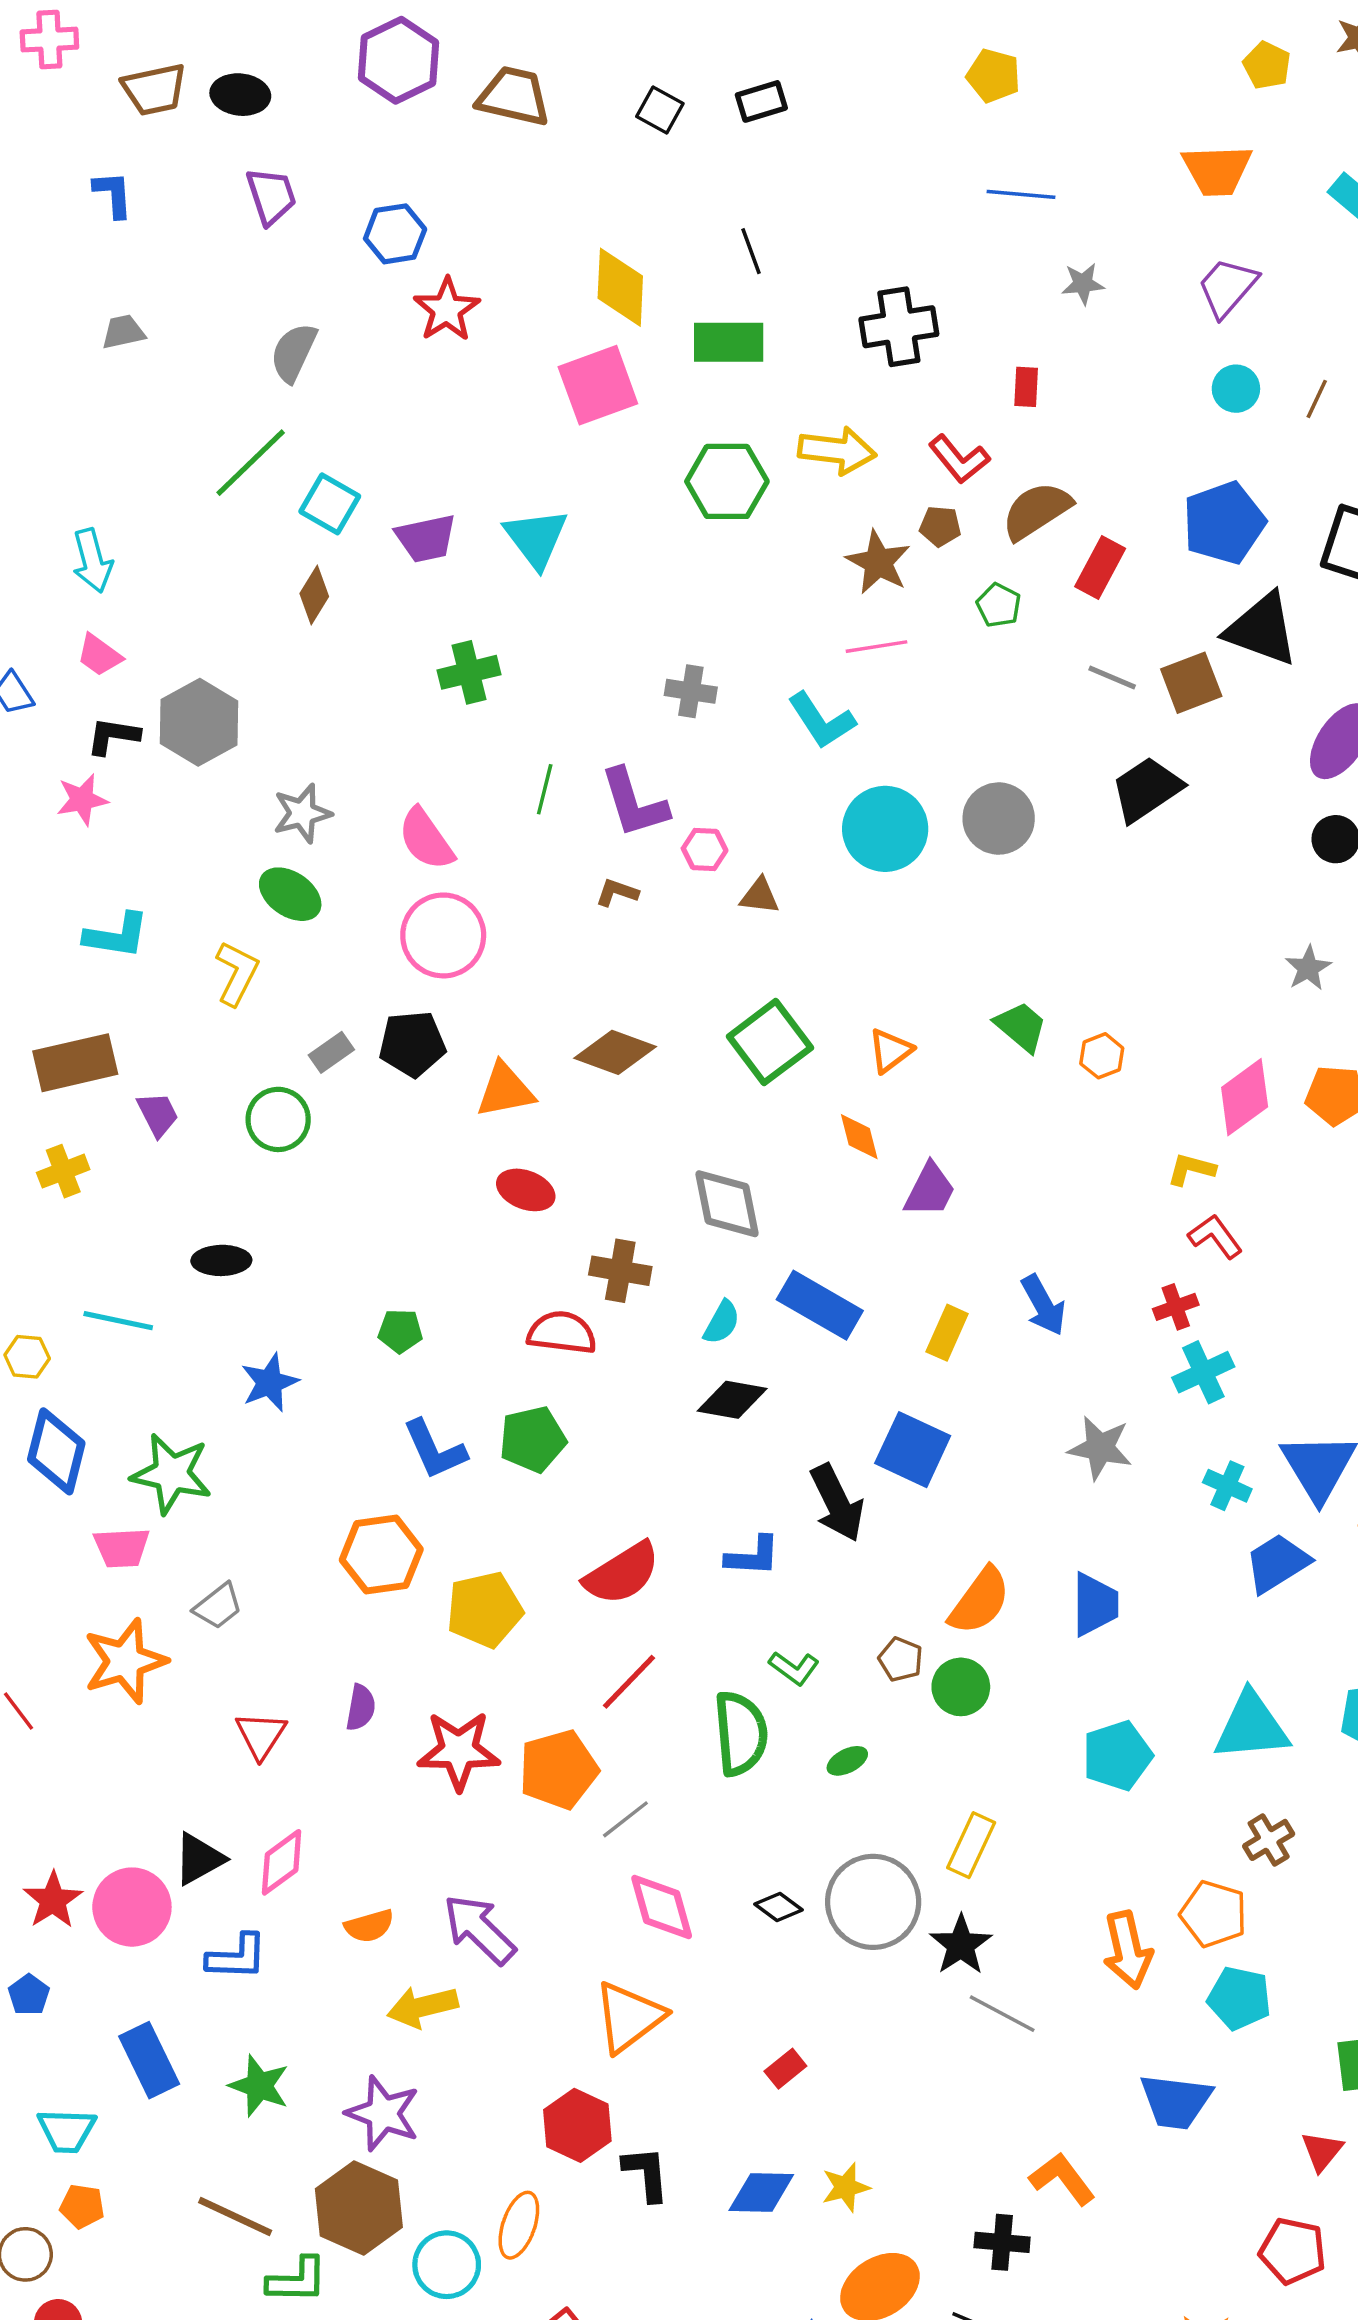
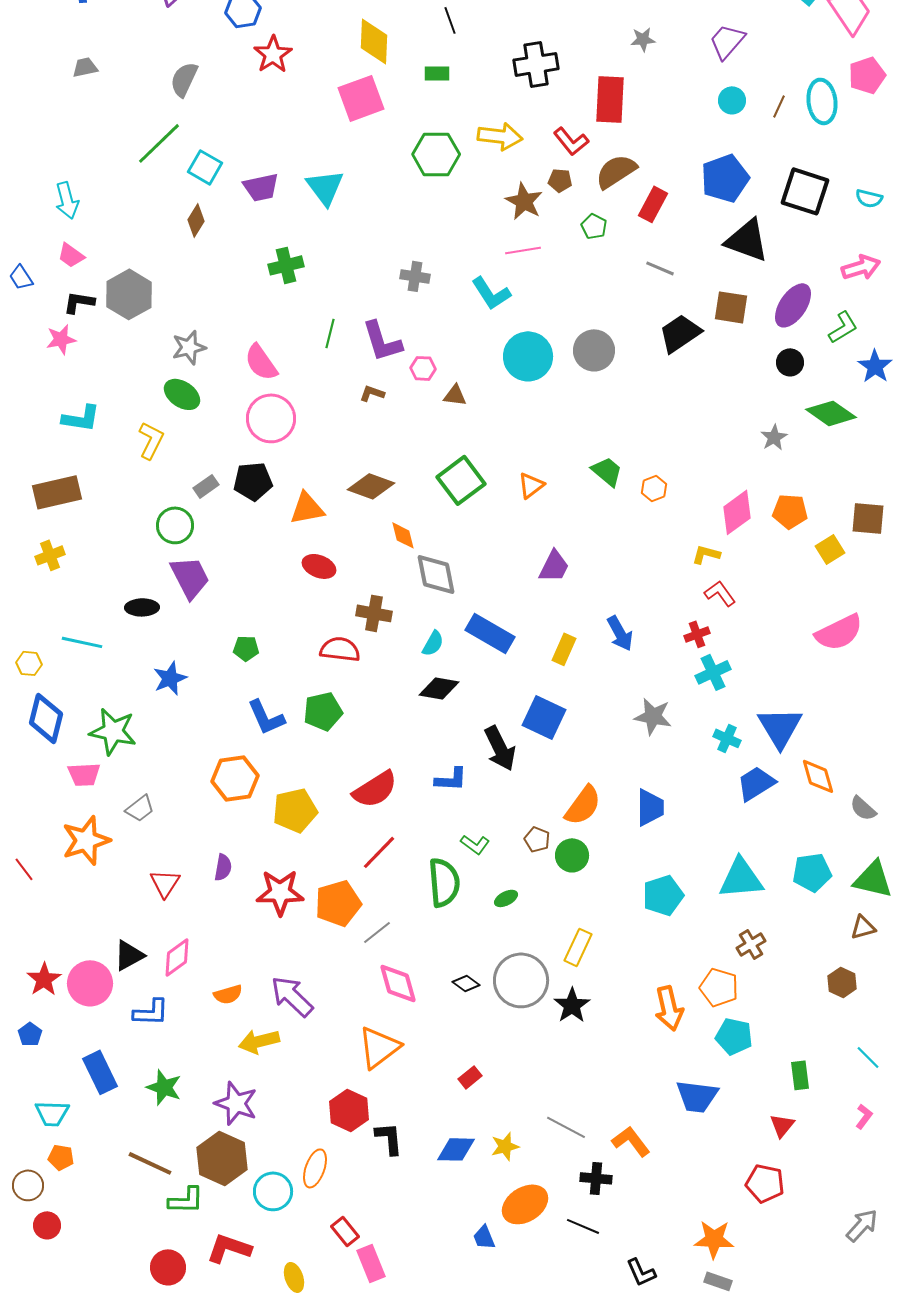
green rectangle: (729, 342) -> (437, 73), size x0.6
red rectangle: (1026, 387) -> (610, 99), size x2.0
brown square: (1191, 683) -> (731, 307), moved, turned 30
purple trapezoid: (158, 1114) -> (190, 577), moved, size x1.6
orange diamond: (859, 1137) -> (403, 535), moved
gray line: (1002, 2014) -> (566, 1127), moved

